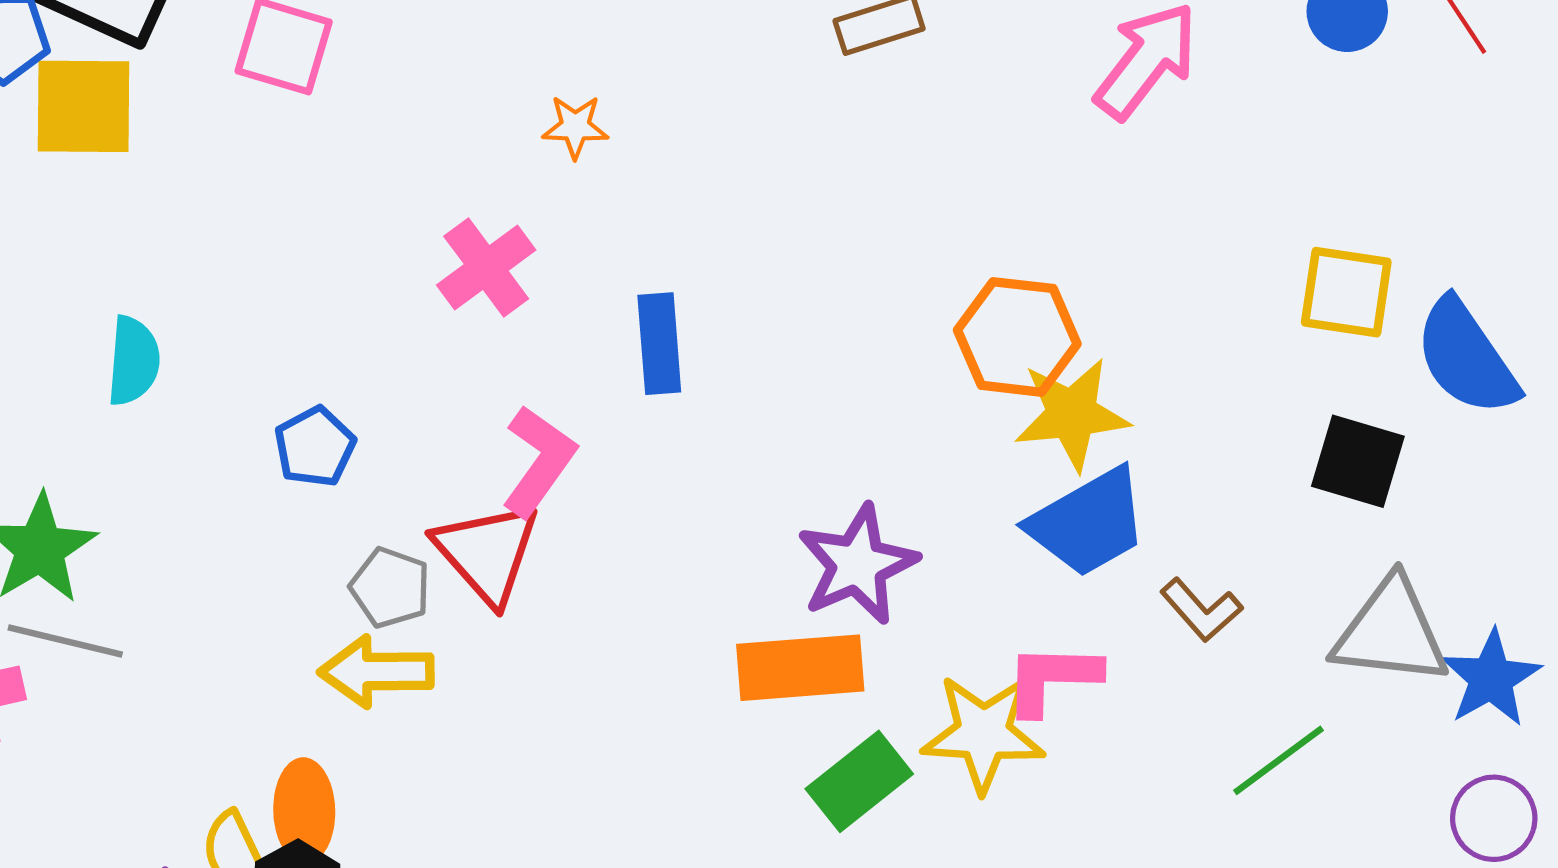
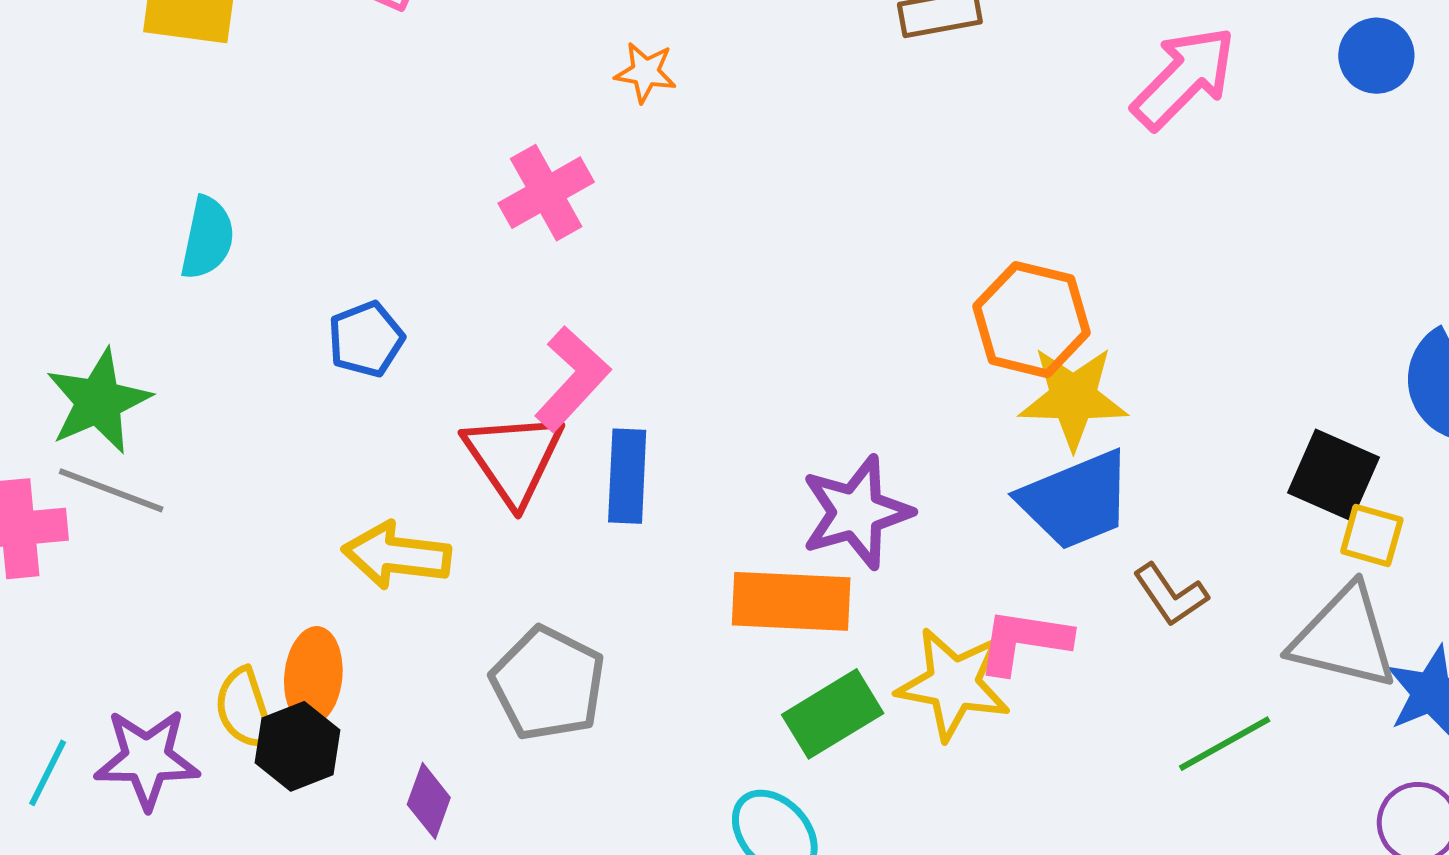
yellow square: (1346, 292) -> (1372, 535), moved, size x0.7
blue rectangle: (659, 344) -> (627, 476), moved
gray pentagon: (390, 588) -> (548, 684), moved, size x1.5

